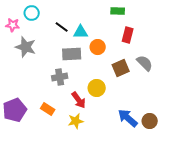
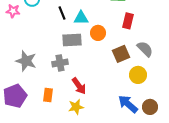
black line: (62, 27) -> (62, 13), turned 32
gray star: (26, 47) -> (26, 61), moved
yellow circle: (97, 88) -> (138, 75), moved
orange rectangle: (48, 109) -> (48, 95), turned 64

